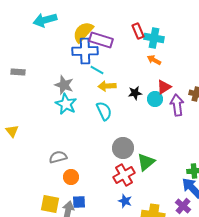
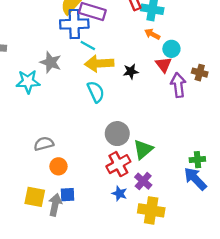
yellow arrow: (107, 86) -> (99, 64), size x1.4
red triangle: (164, 87) -> (164, 65), turned -35
cyan circle: (155, 99) -> (171, 49), moved
cyan star: (66, 104) -> (28, 82), moved, turned -30
purple cross: (183, 206) -> (143, 181), moved

